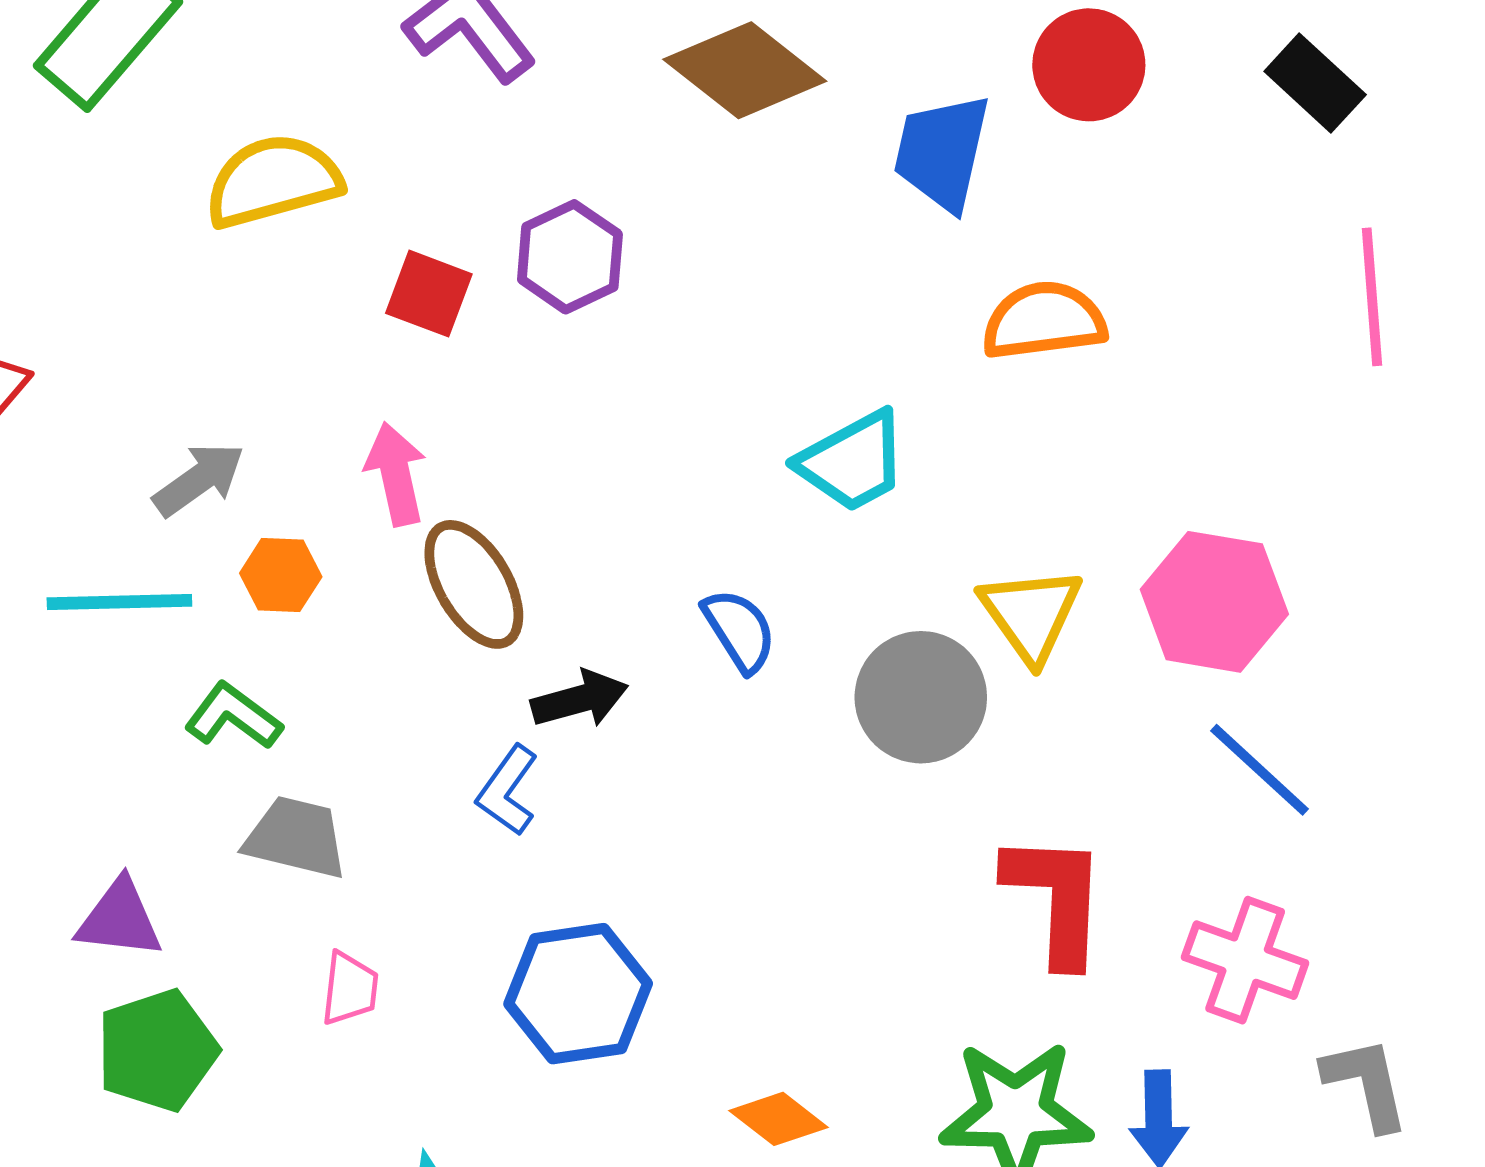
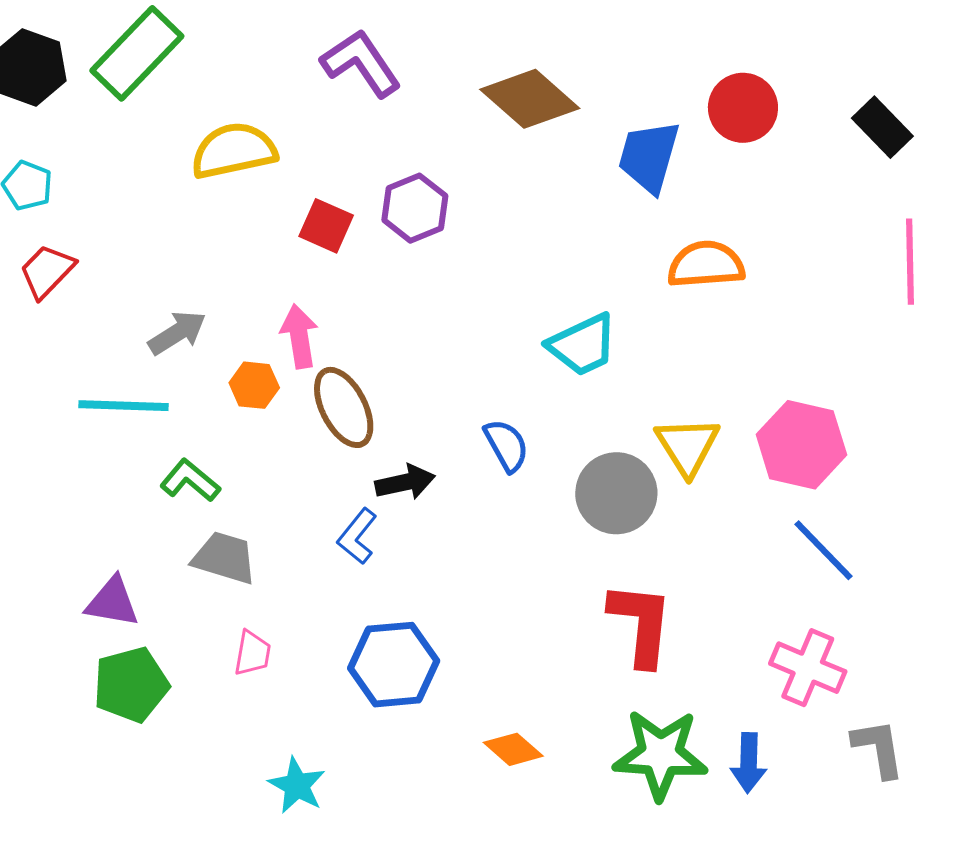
orange hexagon: (281, 575) -> (254, 385), moved
red L-shape: (1056, 899) -> (641, 624), moved

